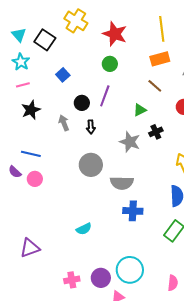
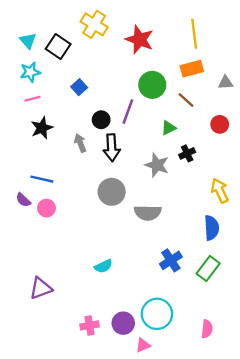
cyan star: (21, 62) -> (30, 72), turned 30
green circle: (110, 64) -> (152, 85), moved, size x1.5
black arrow: (91, 127) -> (112, 148), size x1.6
blue cross: (133, 211) -> (171, 260), moved, turned -36

